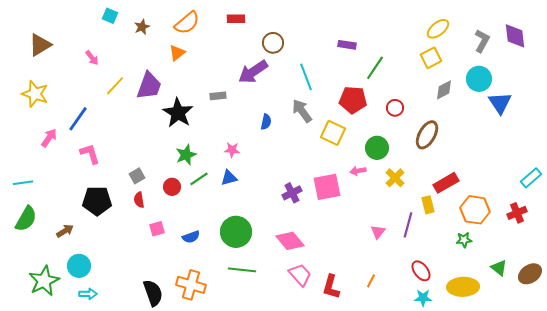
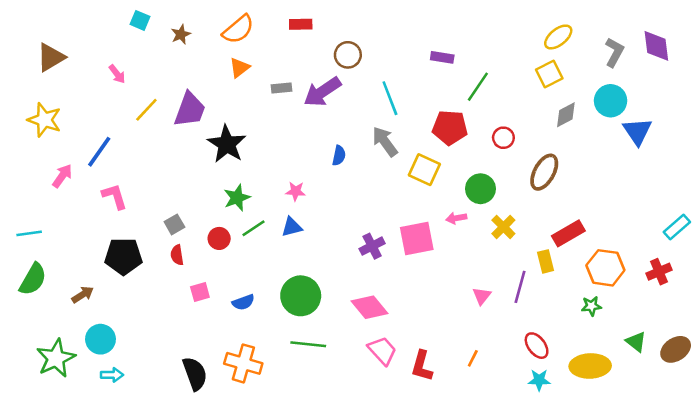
orange triangle: (177, 53) -> (239, 68), moved
gray rectangle: (218, 96) -> (282, 88), moved

